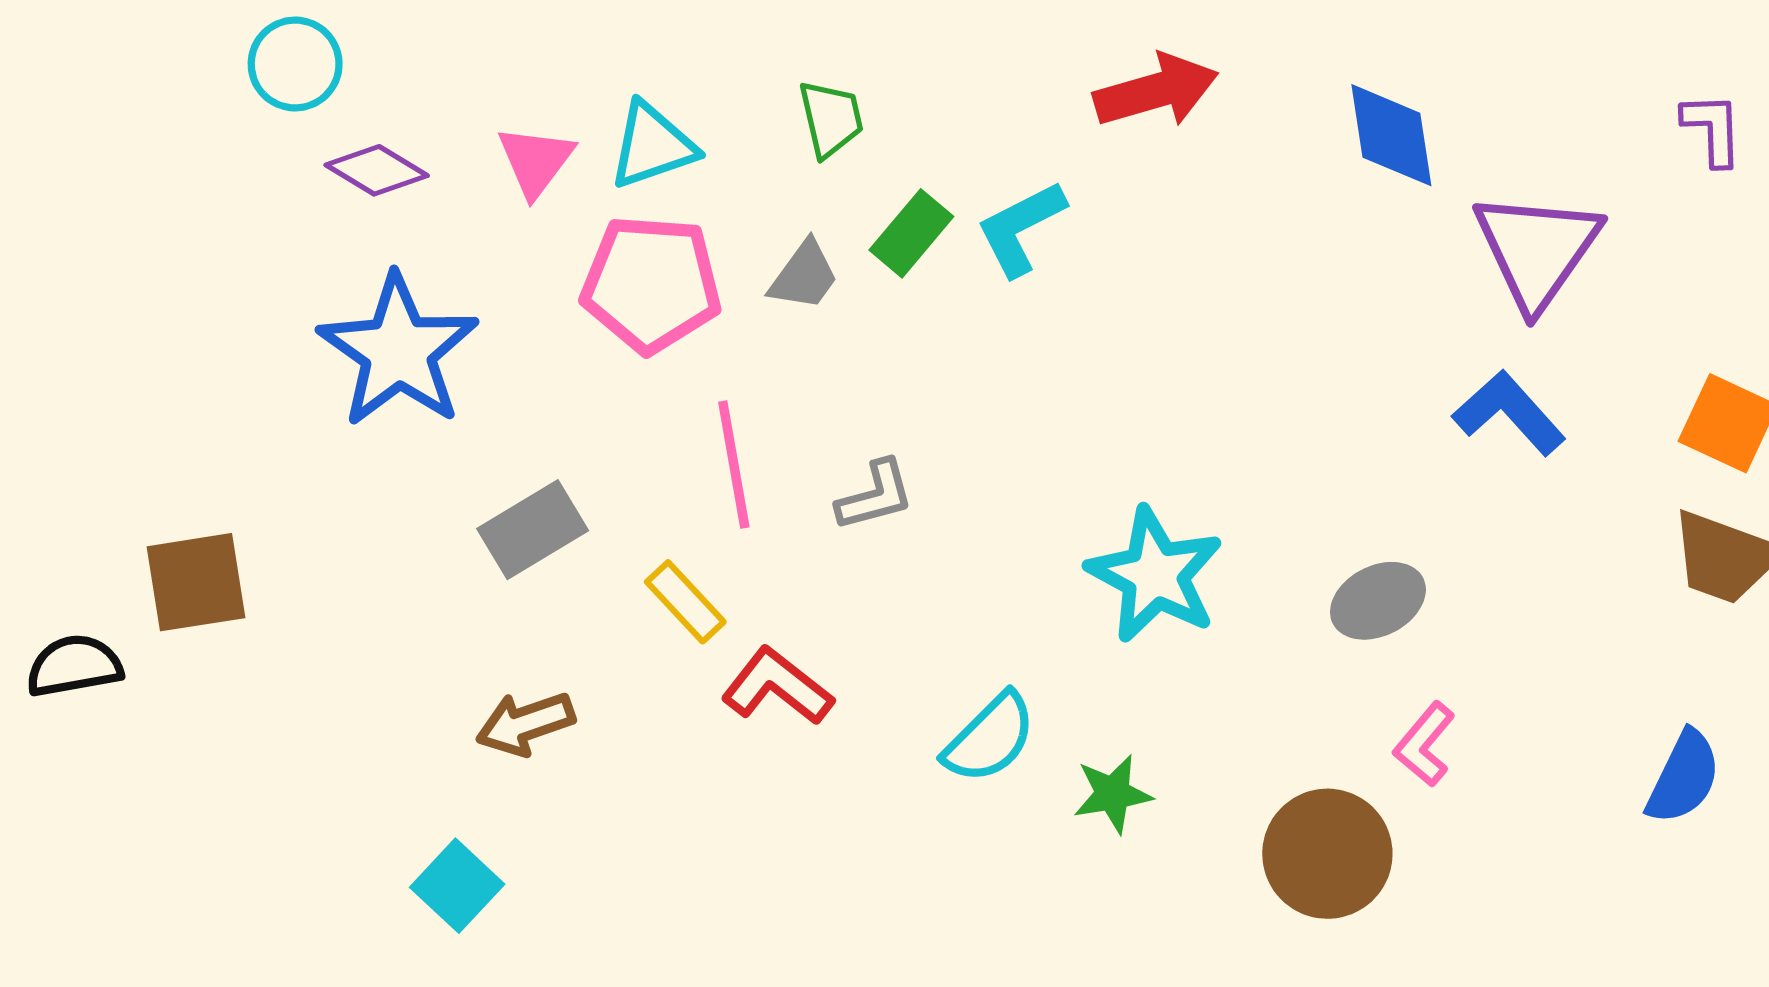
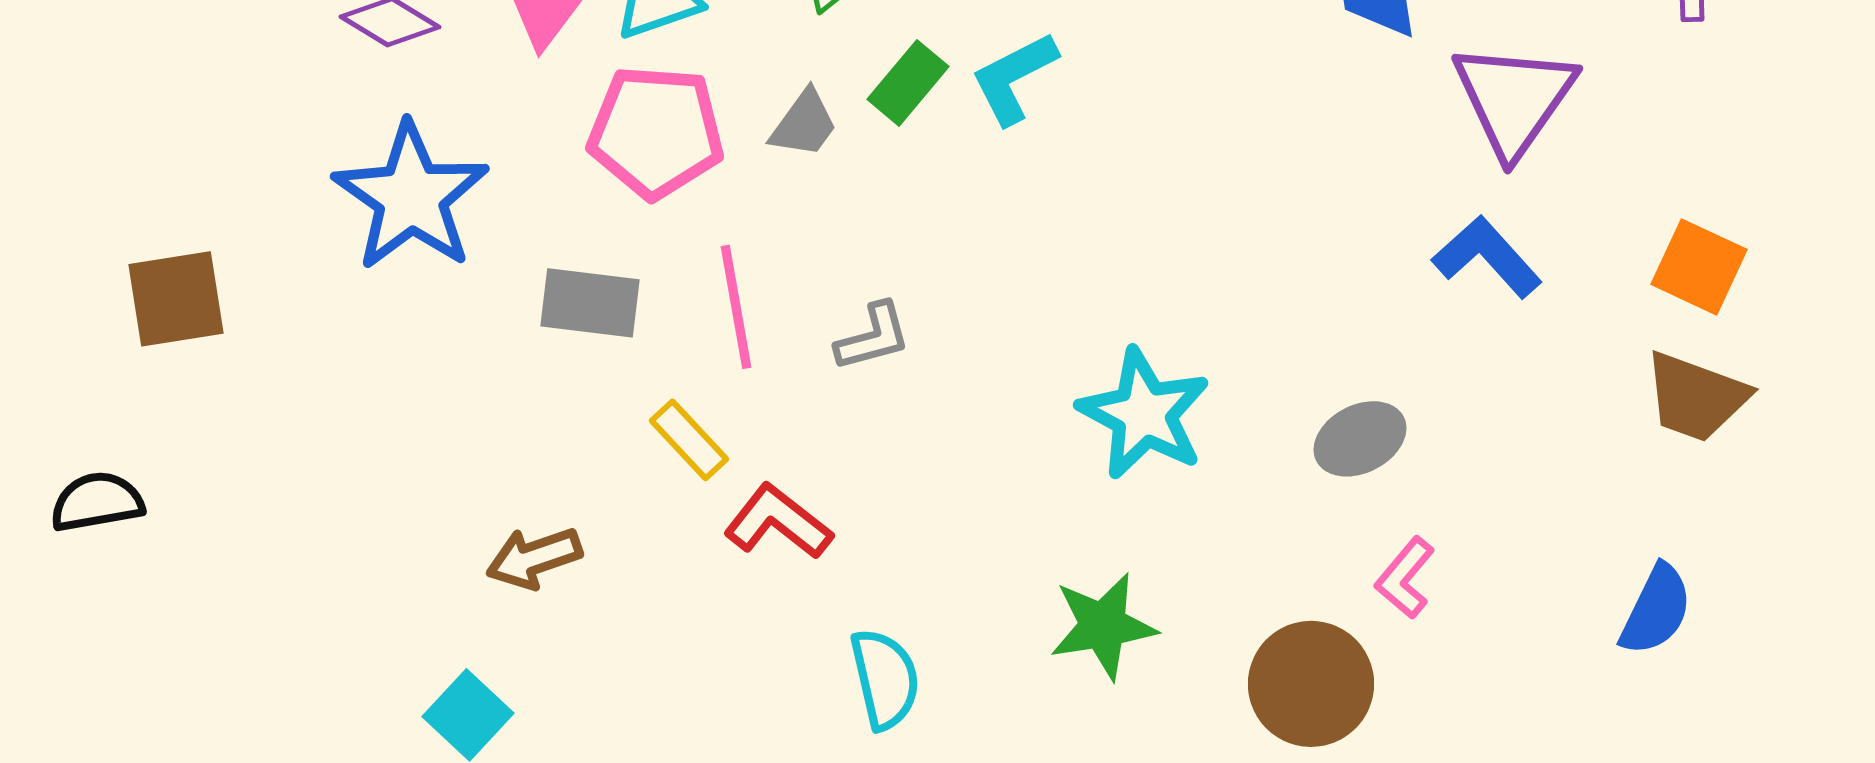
gray rectangle: (533, 530) -> (590, 303), moved, turned 38
brown square: (196, 582) -> (176, 299), moved
cyan semicircle: (990, 738) -> (885, 679), moved, turned -58
green star: (1113, 794) -> (1103, 626), size x1.4

